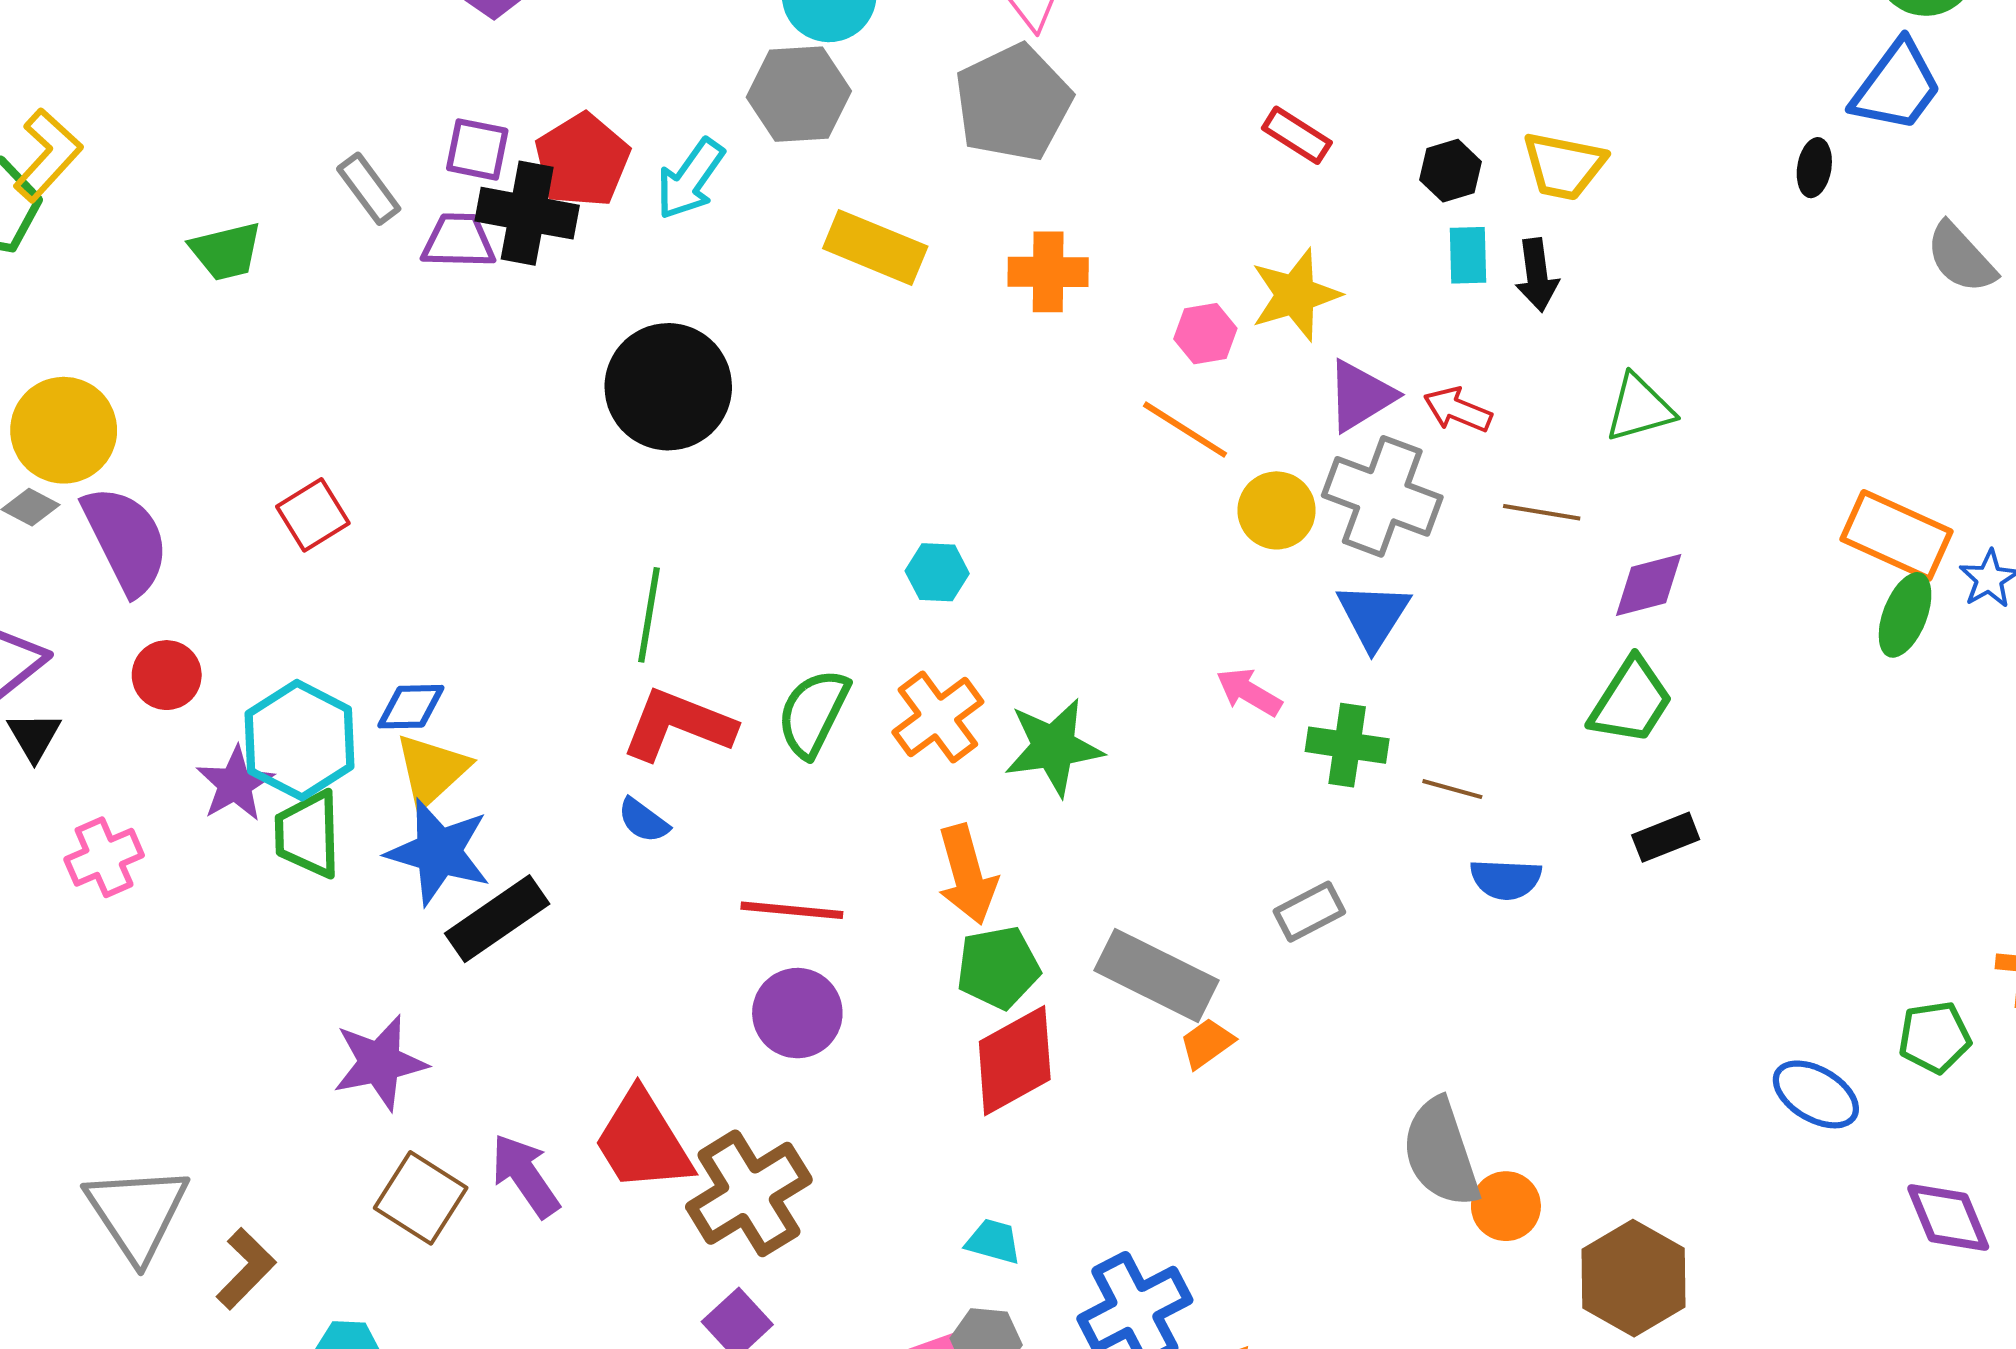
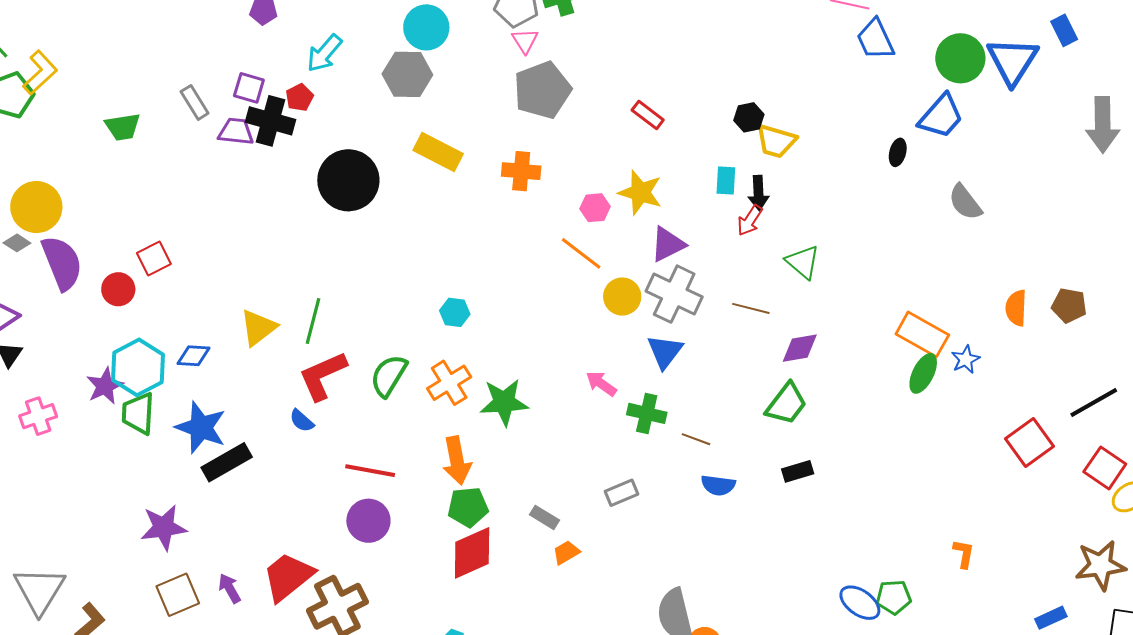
gray pentagon: (1013, 103) -> (542, 90), moved
red pentagon: (582, 160) -> (299, 97), size x0.6
black hexagon: (1451, 171) -> (749, 117), moved
cyan arrow: (690, 179) -> (324, 53), moved
yellow star: (1295, 295) -> (640, 193), turned 30
black circle: (668, 387) -> (348, 180), moved
green triangle: (1639, 408) -> (803, 262), turned 51
red arrow: (1458, 410) -> (750, 220), moved, turned -84
red circle: (167, 675) -> (118, 289), moved
red L-shape: (678, 725) -> (323, 376), turned -50
yellow triangle: (432, 770) -> (258, 328), moved
gray rectangle: (1157, 975) -> (545, 517), size x0.5
green pentagon: (1934, 1037) -> (894, 597), moved
red trapezoid: (643, 1141) -> (288, 577), turned 78
purple arrow: (525, 1176) -> (230, 588), size x0.7
brown square: (421, 1198) -> (178, 595), turned 30

